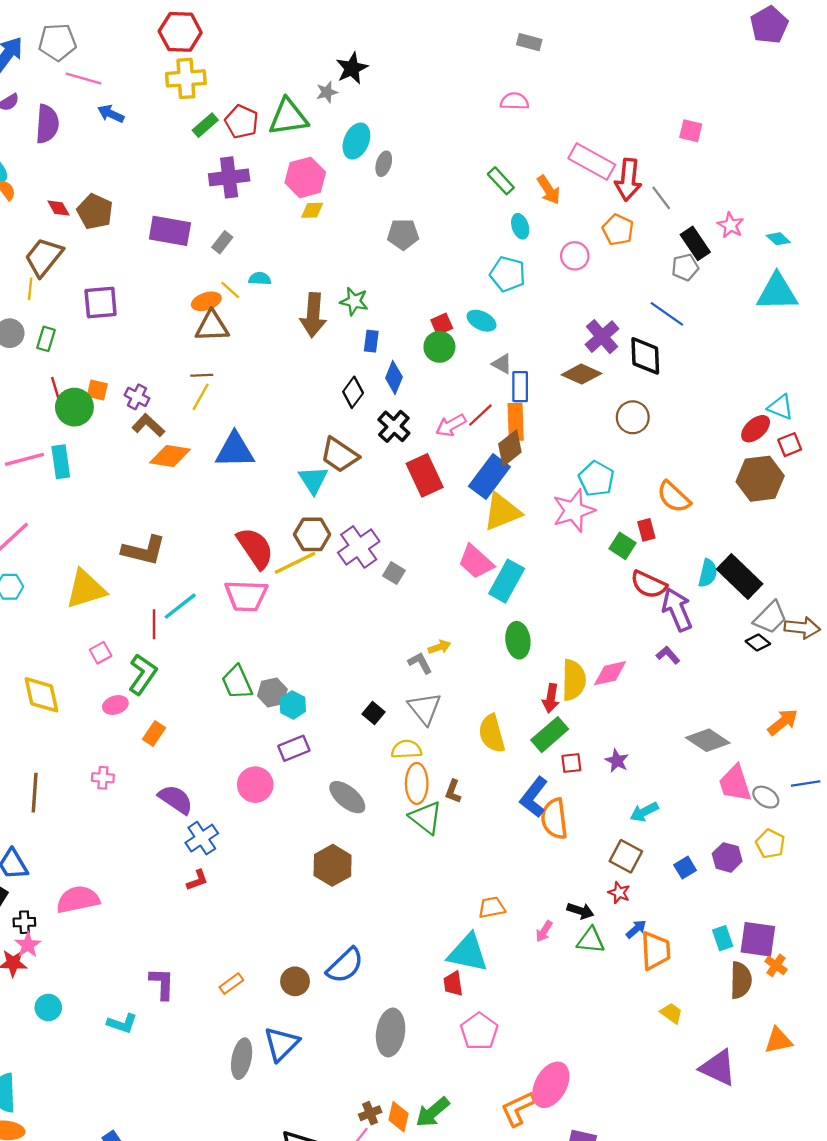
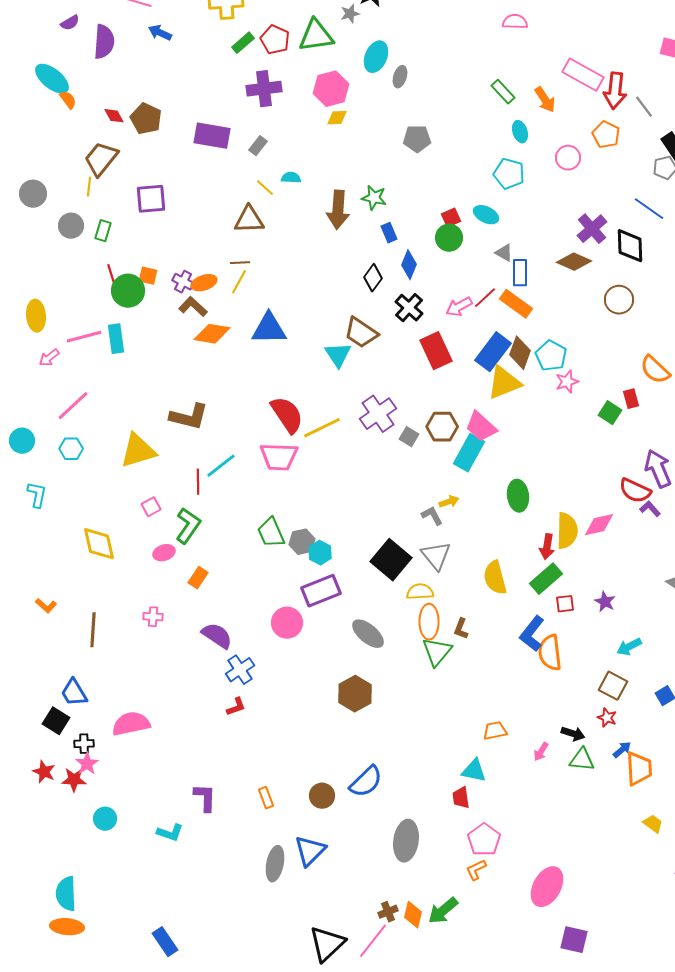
orange ellipse: (206, 301) -> (204, 283), moved
blue rectangle: (371, 341) -> (389, 233), turned -30
orange rectangle: (516, 422) -> (516, 304), turned -52
brown diamond: (510, 448) -> (520, 353), moved, turned -32
cyan pentagon: (596, 479) -> (551, 356), moved
pink star: (574, 511) -> (567, 382), size x0.6
brown hexagon: (312, 534) -> (442, 427), moved
cyan rectangle: (507, 581) -> (469, 453), moved
red semicircle: (649, 584) -> (635, 491), moved
black square: (373, 713) -> (391, 560), size x2.0
purple rectangle: (294, 748) -> (321, 591), size x1.4
green triangle: (426, 818) -> (437, 652), turned 32
cyan triangle: (468, 953) -> (474, 771), size x0.7
orange rectangle: (231, 984) -> (266, 798), turned -75
orange L-shape: (518, 1109) -> (476, 870), moved, size x0.7

